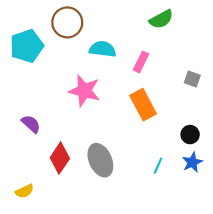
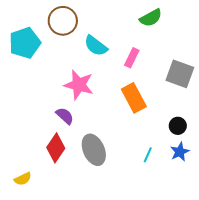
cyan semicircle: (103, 49) -> (96, 46), turned -150
gray square: (192, 79) -> (180, 74), size x1.8
purple semicircle: (31, 124) -> (65, 116), moved

